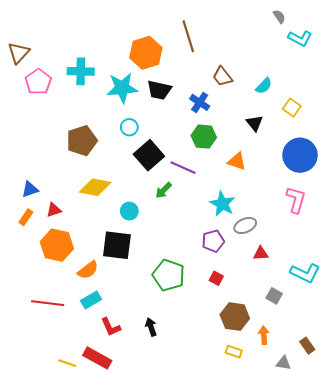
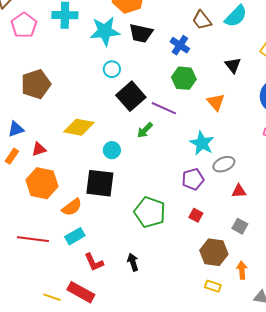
cyan semicircle: (264, 86) -> (236, 16), moved, size x1.4
brown pentagon: (82, 141) -> (36, 84), moved
orange triangle: (237, 161) -> (216, 102), turned 30
gray square: (274, 296) -> (240, 226), moved

